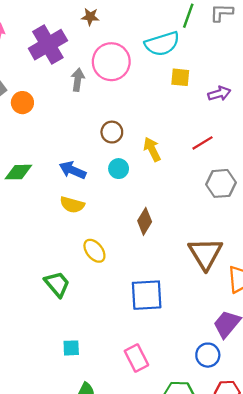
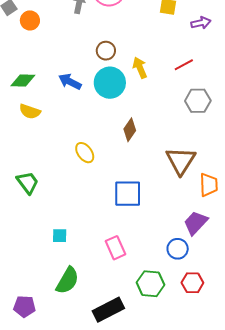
cyan circle: (119, 169) -> (110, 83), size x1.8
yellow semicircle: (72, 205) -> (30, 111), moved
green trapezoid: (57, 284) -> (28, 182), moved

